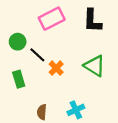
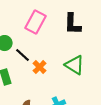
pink rectangle: (52, 19) -> (36, 22), turned -35

